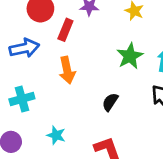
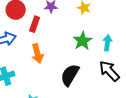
black semicircle: (110, 102) -> (70, 75), size x1.6

